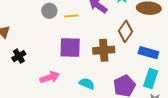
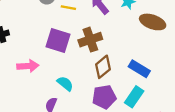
brown diamond: (126, 31) -> (103, 67), moved
brown cross: (104, 50) -> (90, 40), moved, turned -30

